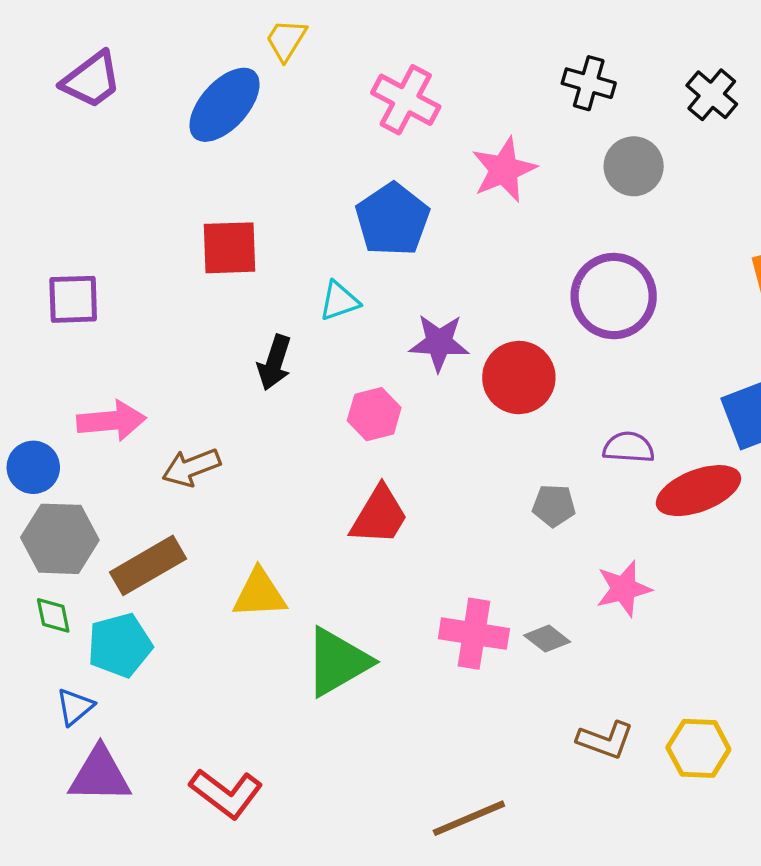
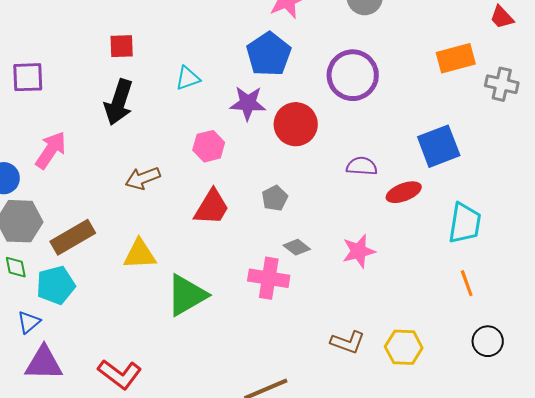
blue pentagon: (392, 220) -> (269, 54), moved
red square: (229, 248) -> (122, 46), size x0.7
black arrow: (274, 363) -> (119, 102), moved, size x1.4
pink arrow: (111, 421) -> (51, 150), turned -51
brown arrow: (191, 467) -> (143, 178), moved
red ellipse: (698, 491) -> (404, 192), size x0.7
gray pentagon: (554, 506) -> (275, 198), moved, turned -30
gray diamond: (547, 639) -> (297, 247), moved

